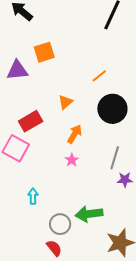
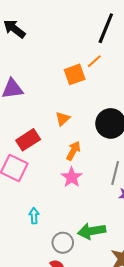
orange square: (44, 52) -> (75, 74), moved
orange line: (99, 76) -> (94, 61), moved
pink star: (72, 160) -> (72, 177), size x1.5

